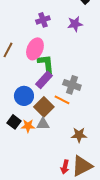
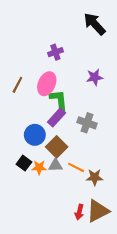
purple star: (75, 24) -> (95, 77), moved
orange line: (62, 100) -> (76, 167), moved

